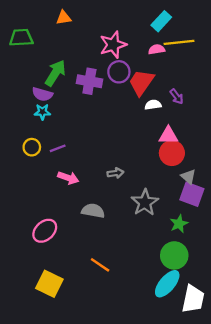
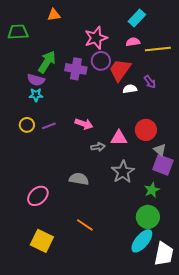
yellow line: (179, 42) -> (158, 49), moved
pink triangle: (168, 135) -> (119, 138), moved
pink arrow: (68, 178) -> (84, 124), moved

